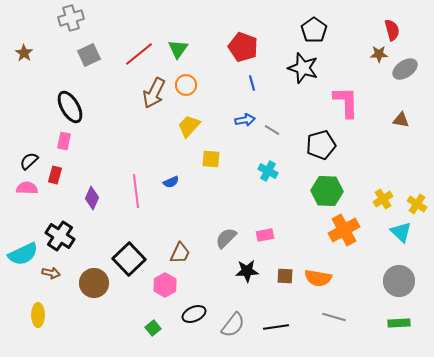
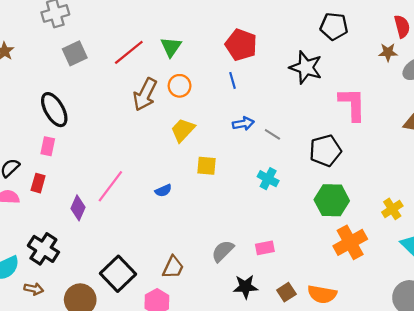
black pentagon: (314, 30) -> (334, 26), moved, turned -30
blue line: (252, 83) -> (232, 80), moved
pink line: (136, 191) -> (110, 186), moved, turned 44
brown square: (285, 276) -> (286, 292), turned -36

